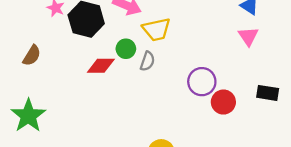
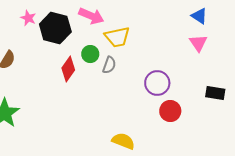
red diamond: (101, 66) -> (68, 69), turned -55
red circle: (223, 102) -> (170, 111), moved

